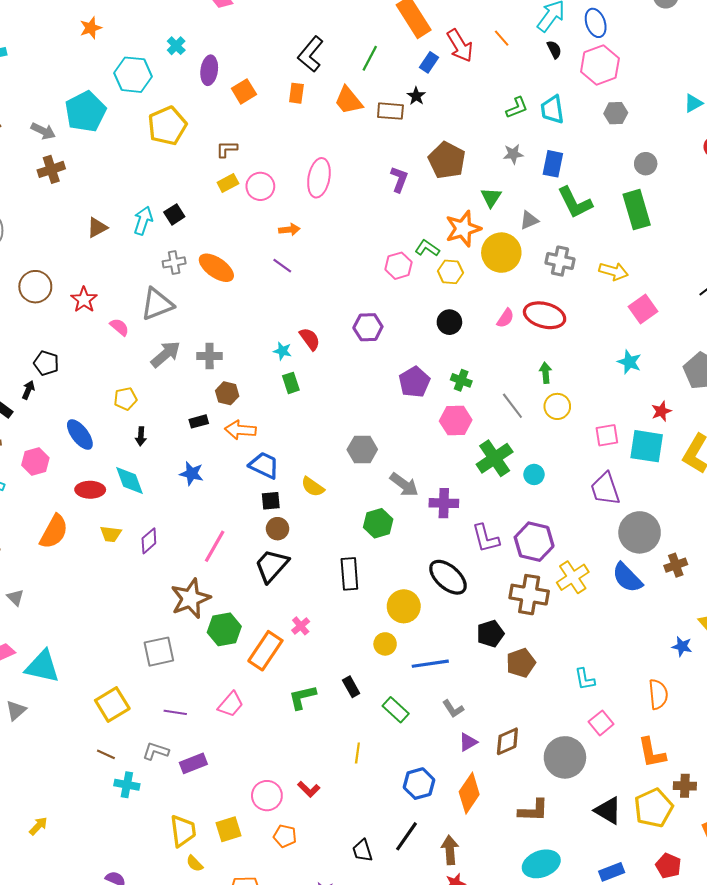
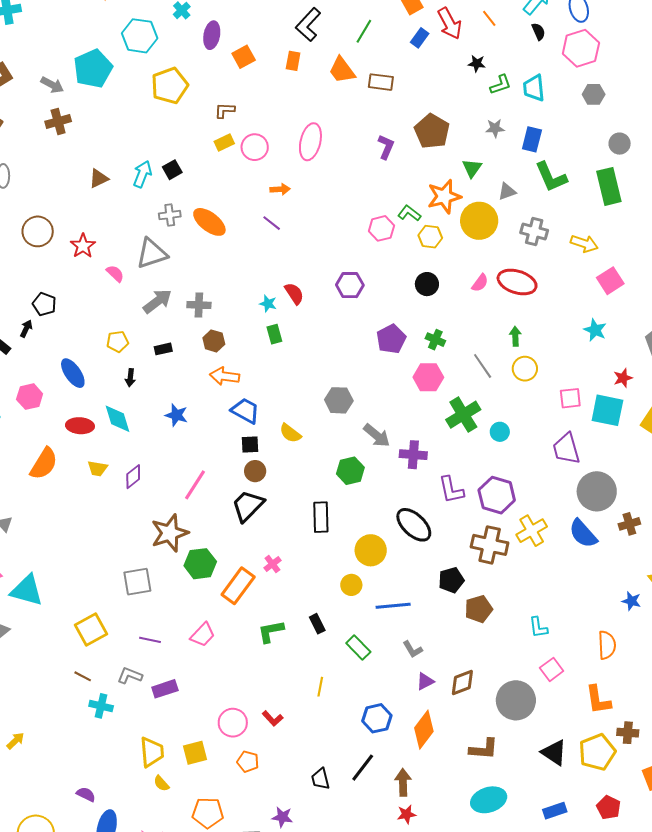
black star: (416, 96) -> (477, 63), moved, turned -30
black rectangle: (199, 421) -> (163, 349), moved

